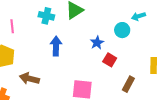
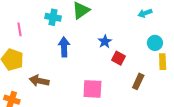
cyan circle: (122, 30) -> (155, 43), moved

